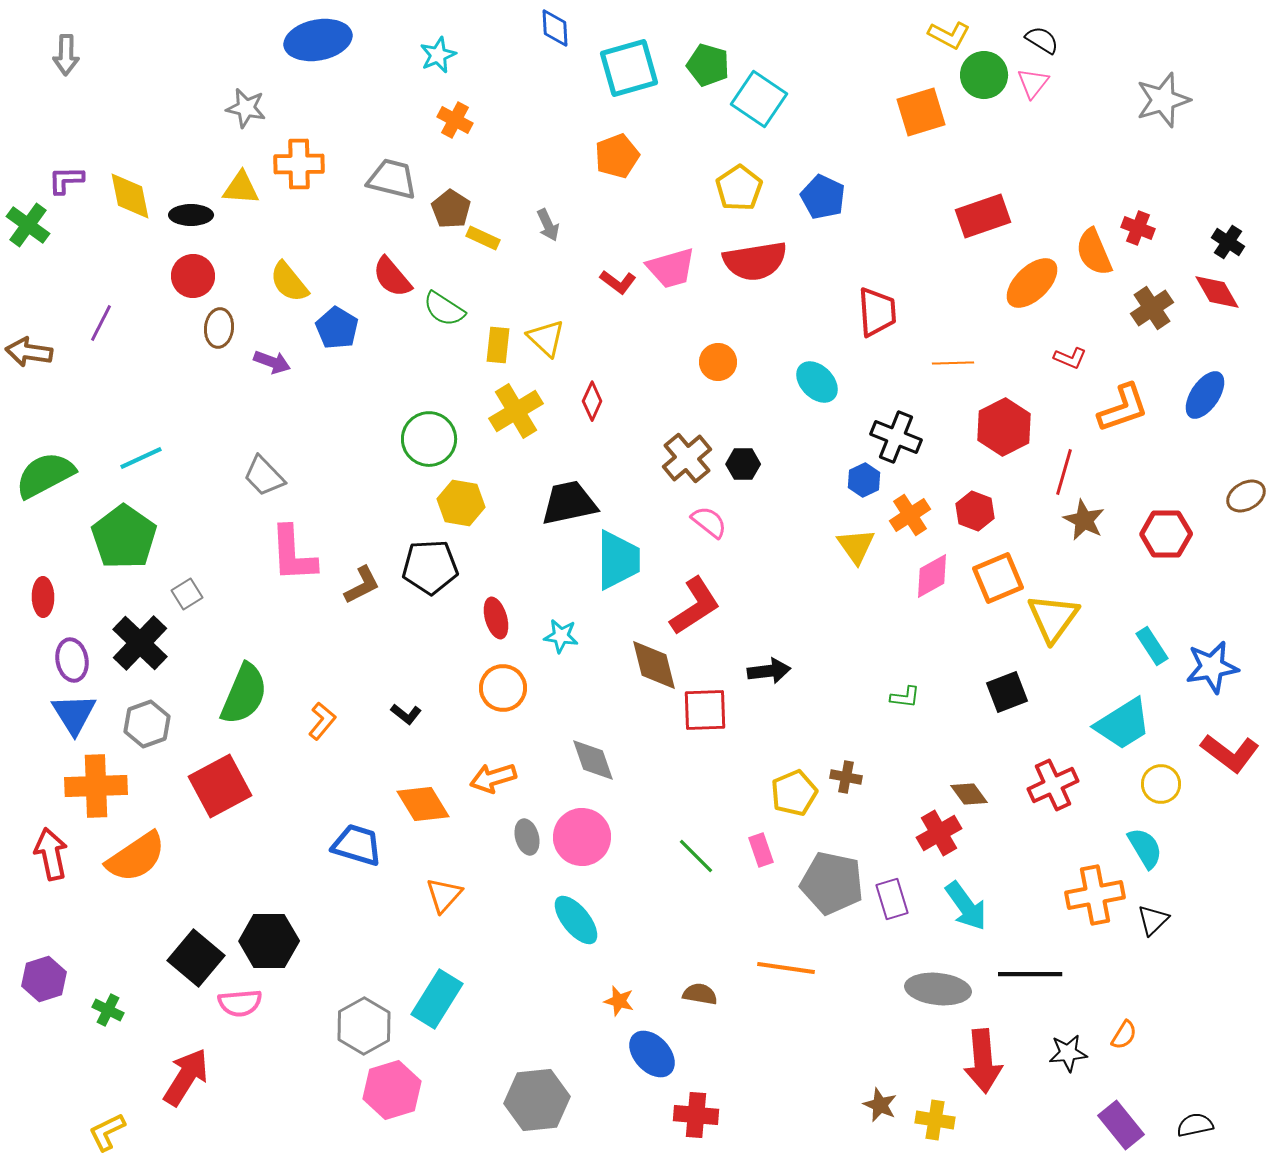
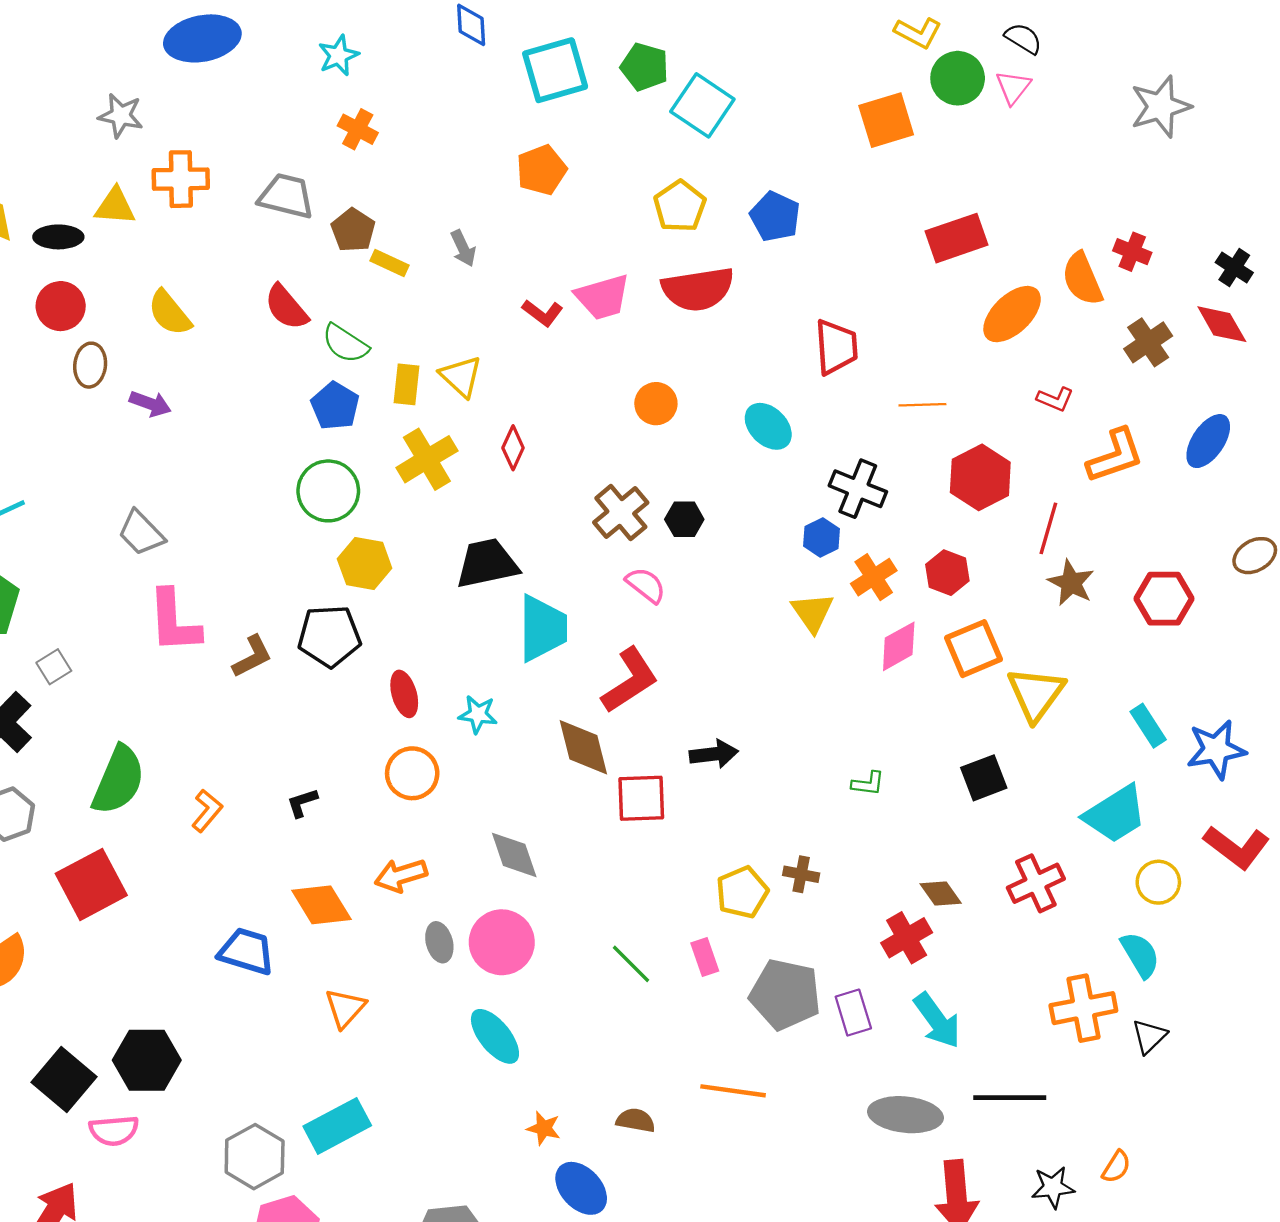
blue pentagon: (337, 328) -> (335, 406), moved
black L-shape: (406, 714) -> (302, 803), turned 124
cyan rectangle: (437, 999) -> (337, 1126), turned 30

